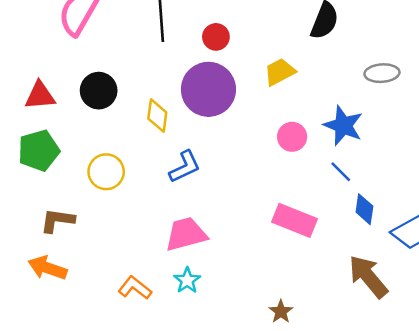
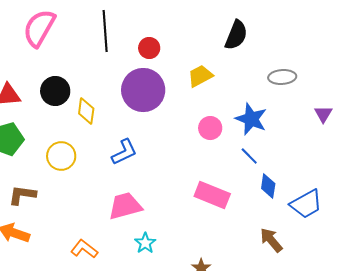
yellow diamond: (157, 116) -> (86, 111), moved
brown arrow: (368, 277) -> (271, 240), size x0.7
cyan star: (187, 280) -> (145, 243), moved

